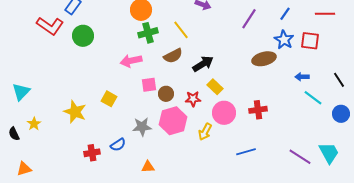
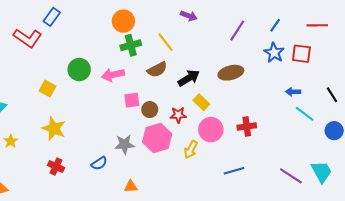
green circle: (83, 36) -> (79, 70), moved
brown ellipse: (264, 59) -> (231, 73), moved
yellow square: (109, 99) -> (48, 88), moved
red cross: (92, 153) -> (56, 166), moved, turned 35

